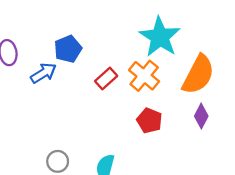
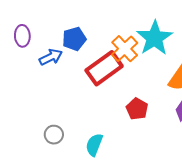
orange cross: (144, 76) -> (125, 49), moved
red rectangle: (106, 79) -> (104, 68), size x1.8

